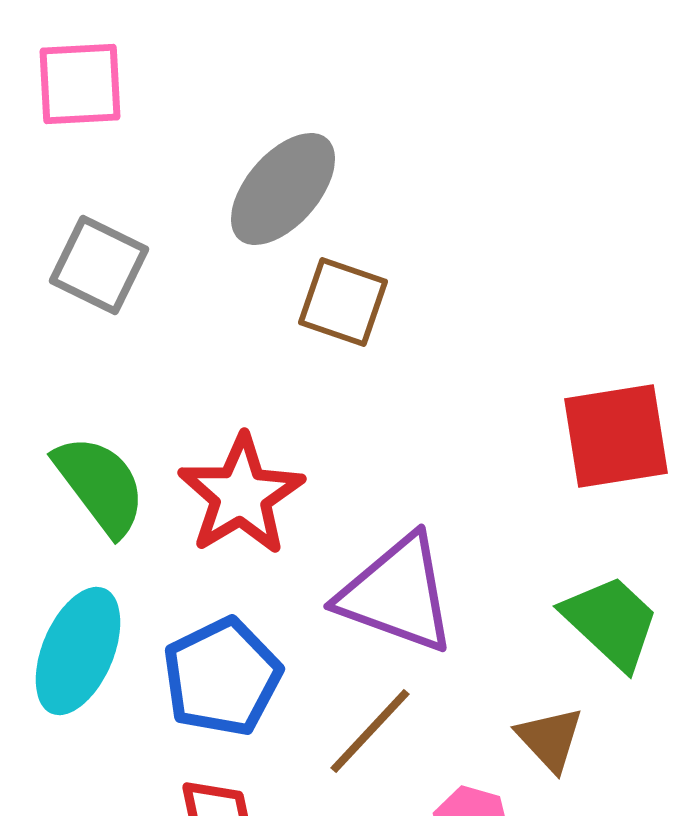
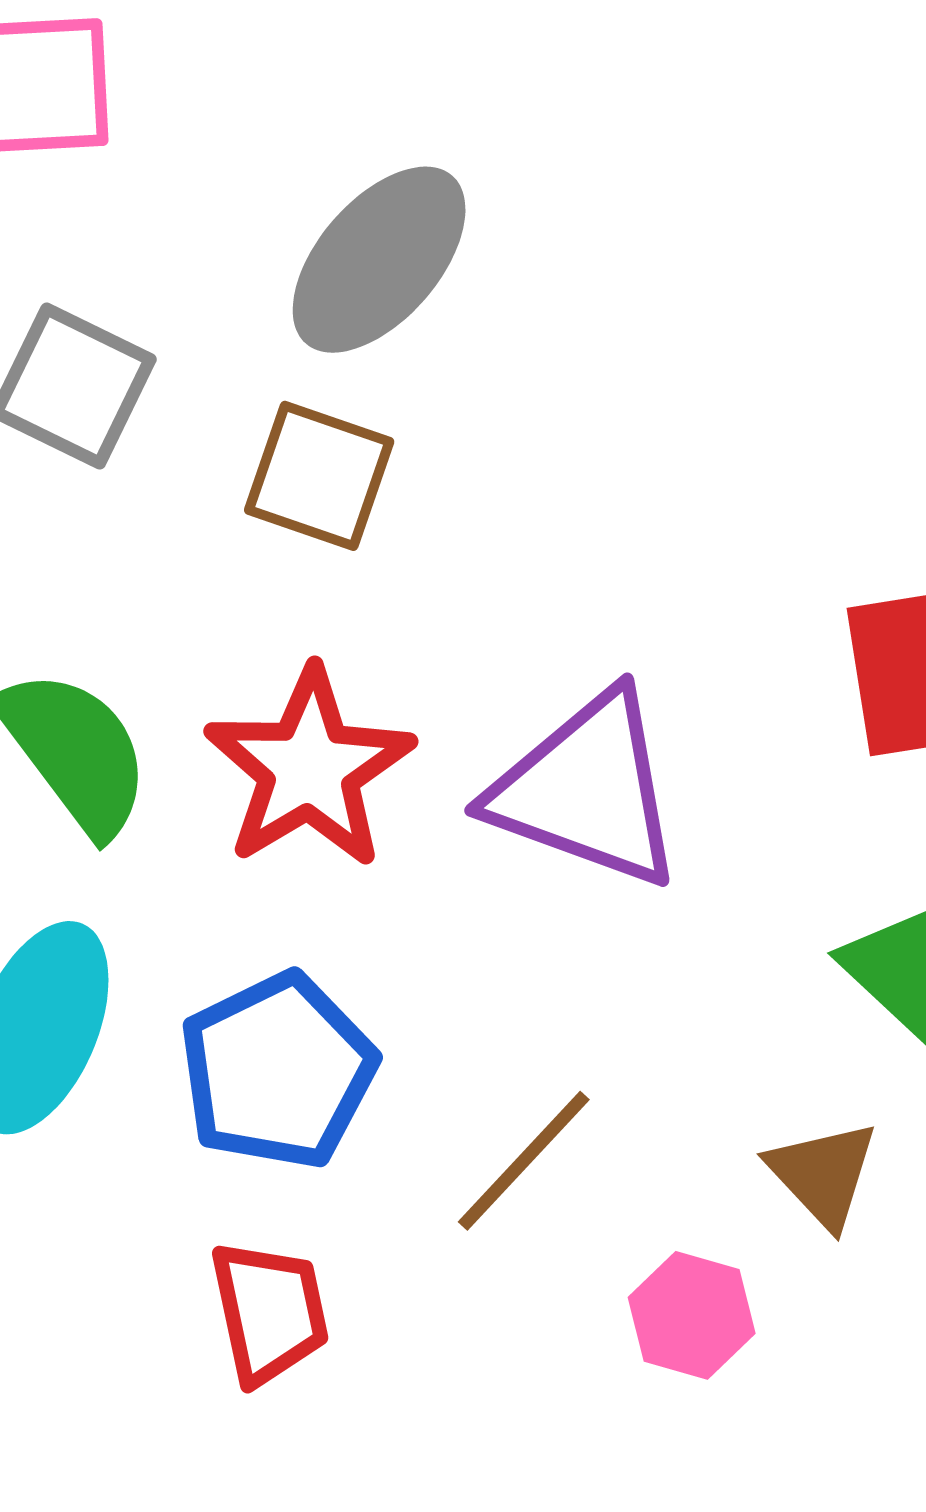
brown square: (343, 302) -> (319, 476), moved
purple triangle: (397, 594) -> (587, 790), moved

